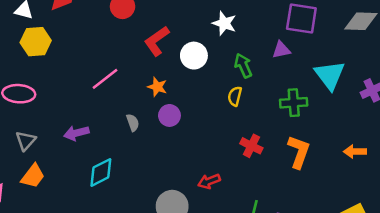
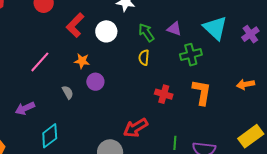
purple triangle: (281, 50) -> (174, 29), moved, turned 42
red arrow: (209, 181) -> (135, 128), size x1.4

